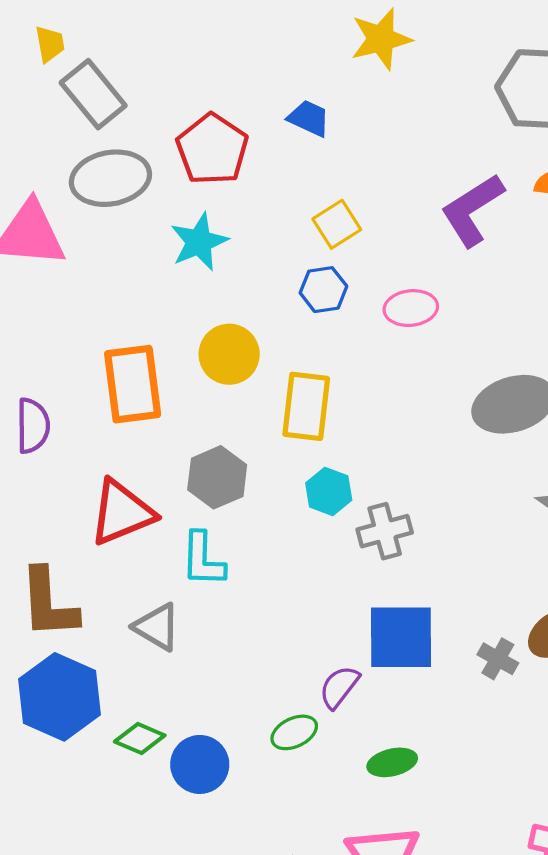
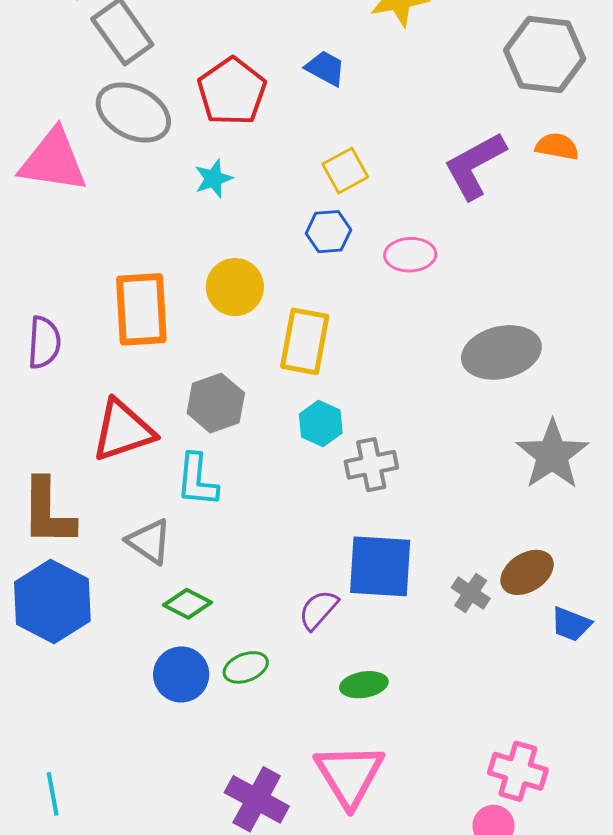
gray ellipse: (110, 178) -> (133, 113), turned 34
cyan star: (199, 242) -> (213, 179), size x0.7
green ellipse: (294, 732) -> (246, 667), moved
green diamond: (140, 738) -> (187, 604), moved

